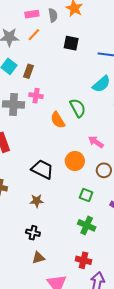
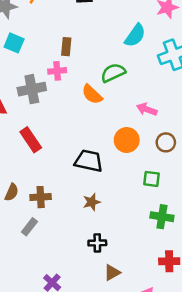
brown rectangle: (29, 71) -> (66, 47), moved
green semicircle: (78, 108) -> (113, 73), turned -72

